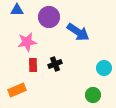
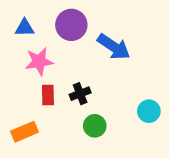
blue triangle: (17, 10) -> (25, 28), moved
cyan circle: (104, 68) -> (149, 111), moved
green circle: (93, 95) -> (95, 126), moved

